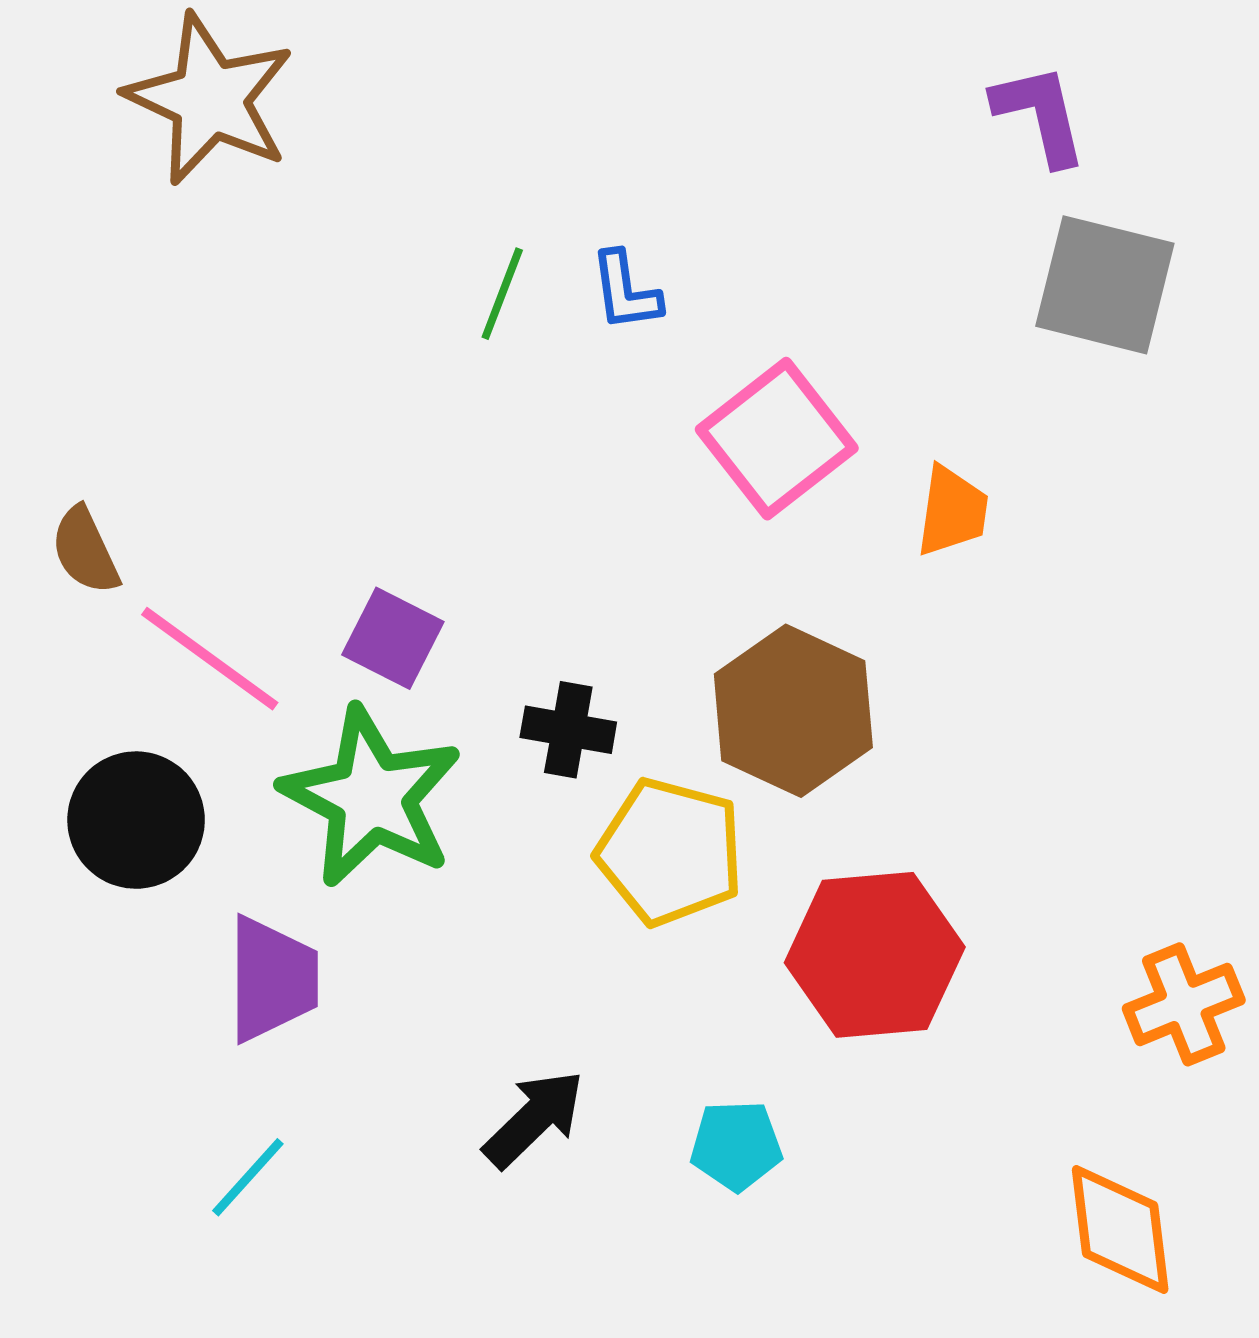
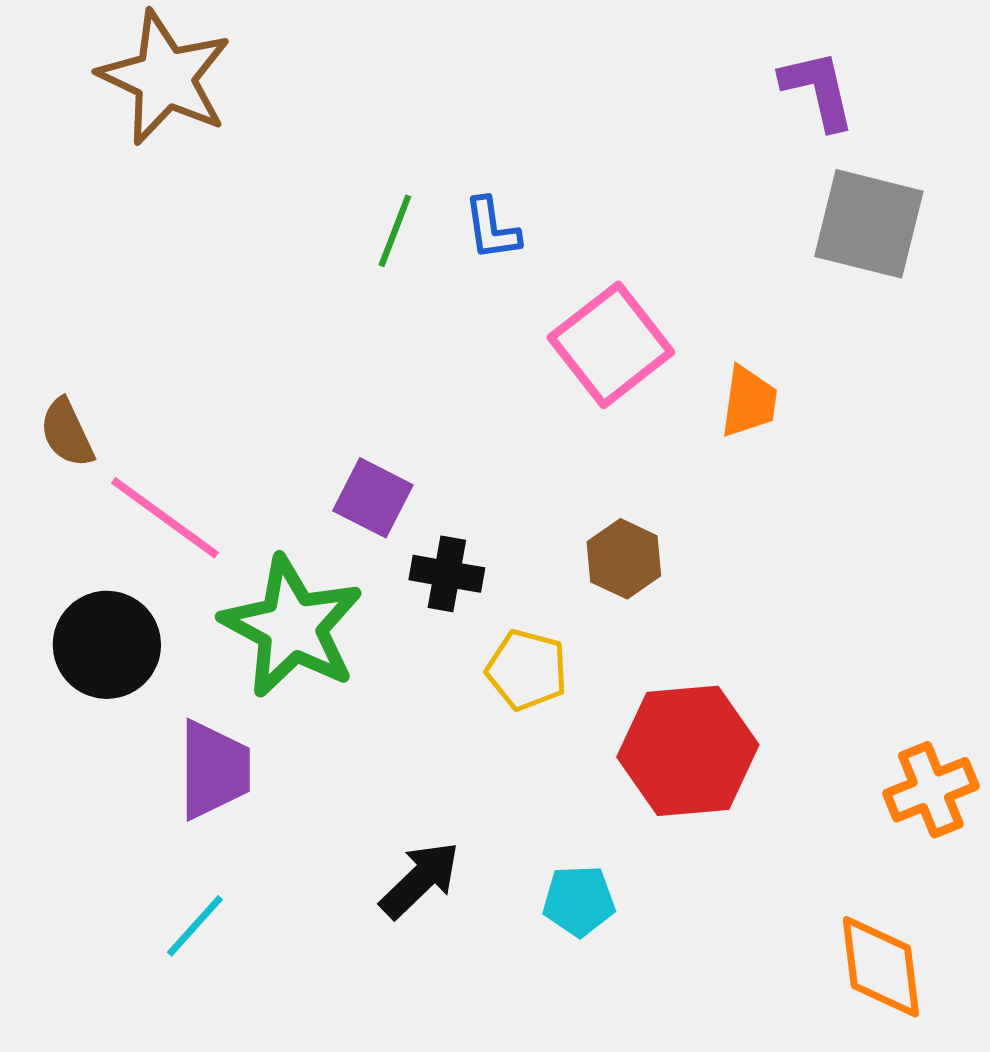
purple square: (393, 638) -> (373, 498), moved
brown hexagon: (793, 711) -> (624, 559), size x0.6
yellow pentagon: (670, 852) -> (527, 670), size x0.7

